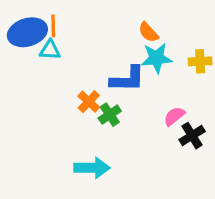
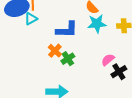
cyan triangle: (50, 50) -> (31, 19), turned -32
blue L-shape: (127, 79) -> (67, 30), moved

